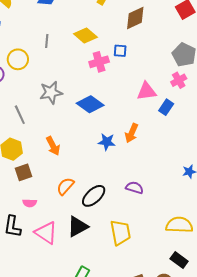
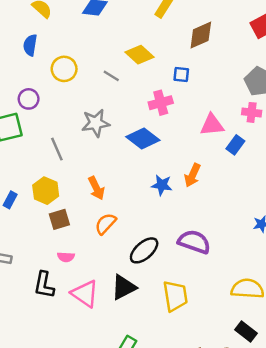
gray line: (47, 41) -> (111, 76), moved, turned -64
yellow circle: (18, 59) -> (64, 69), moved
pink cross: (99, 62) -> (161, 103), moved
pink cross: (179, 80) -> (252, 112), turned 35
orange semicircle: (65, 186) -> (106, 224), moved
purple semicircle: (135, 188) -> (194, 242), size x1.5

